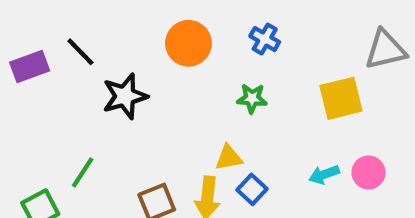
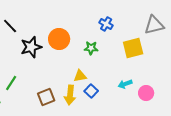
blue cross: (265, 39) -> (106, 24), moved
orange circle: (188, 43) -> (59, 39), moved
pink circle: (368, 172) -> (146, 93), moved

